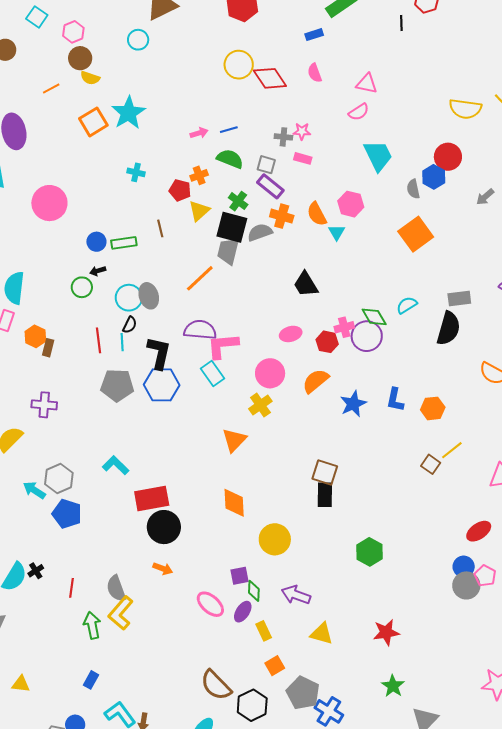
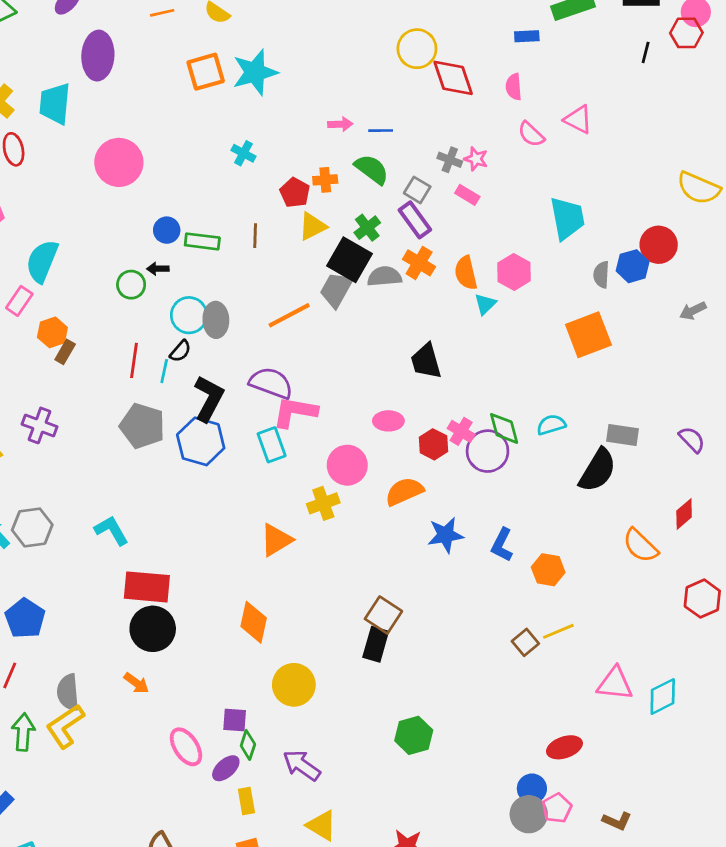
pink semicircle: (359, 112) -> (531, 134), moved, turned 60
pink cross: (344, 327) -> (461, 431), turned 30
blue pentagon: (67, 514) -> (25, 618), moved

